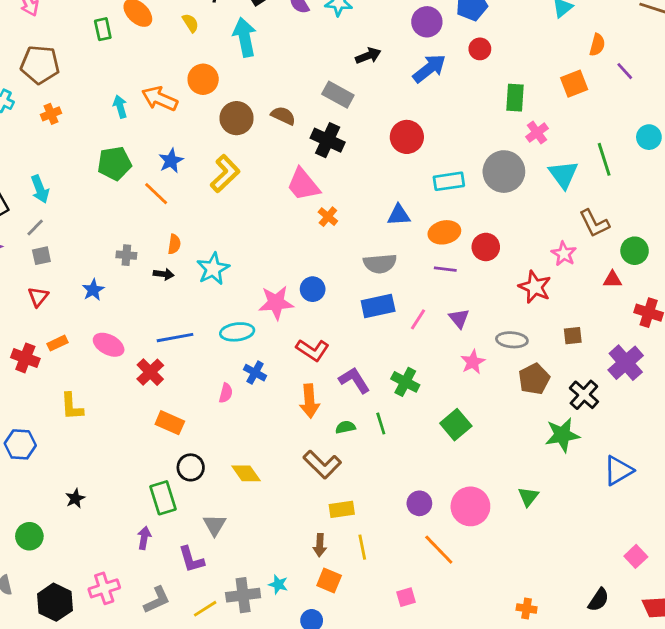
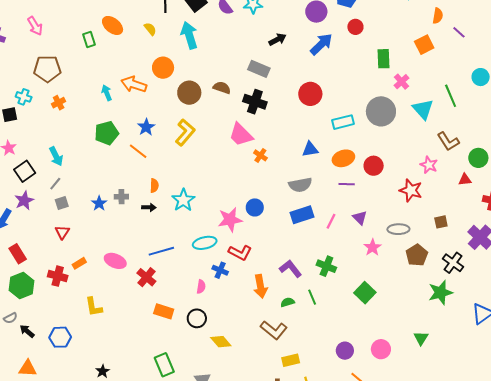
blue star: (93, 290) -> (99, 203), moved
red L-shape: (313, 350) -> (240, 253), moved
black circle: (191, 467) -> (197, 318), moved
pink circle: (470, 506) -> (381, 349), size x0.7

